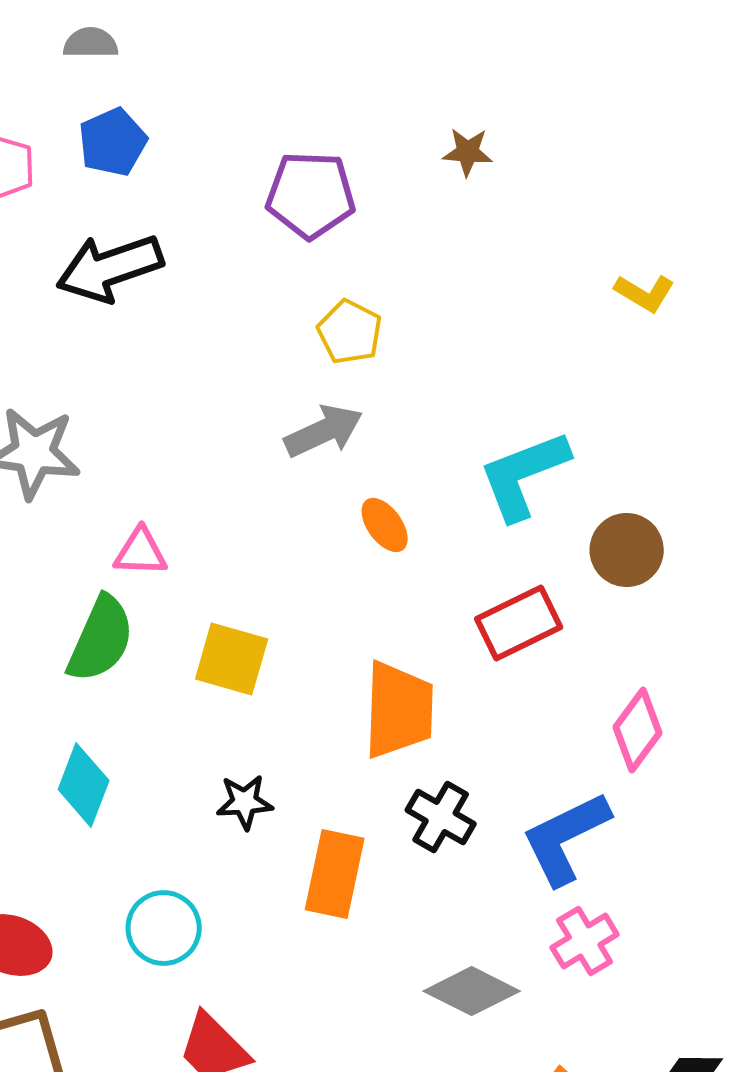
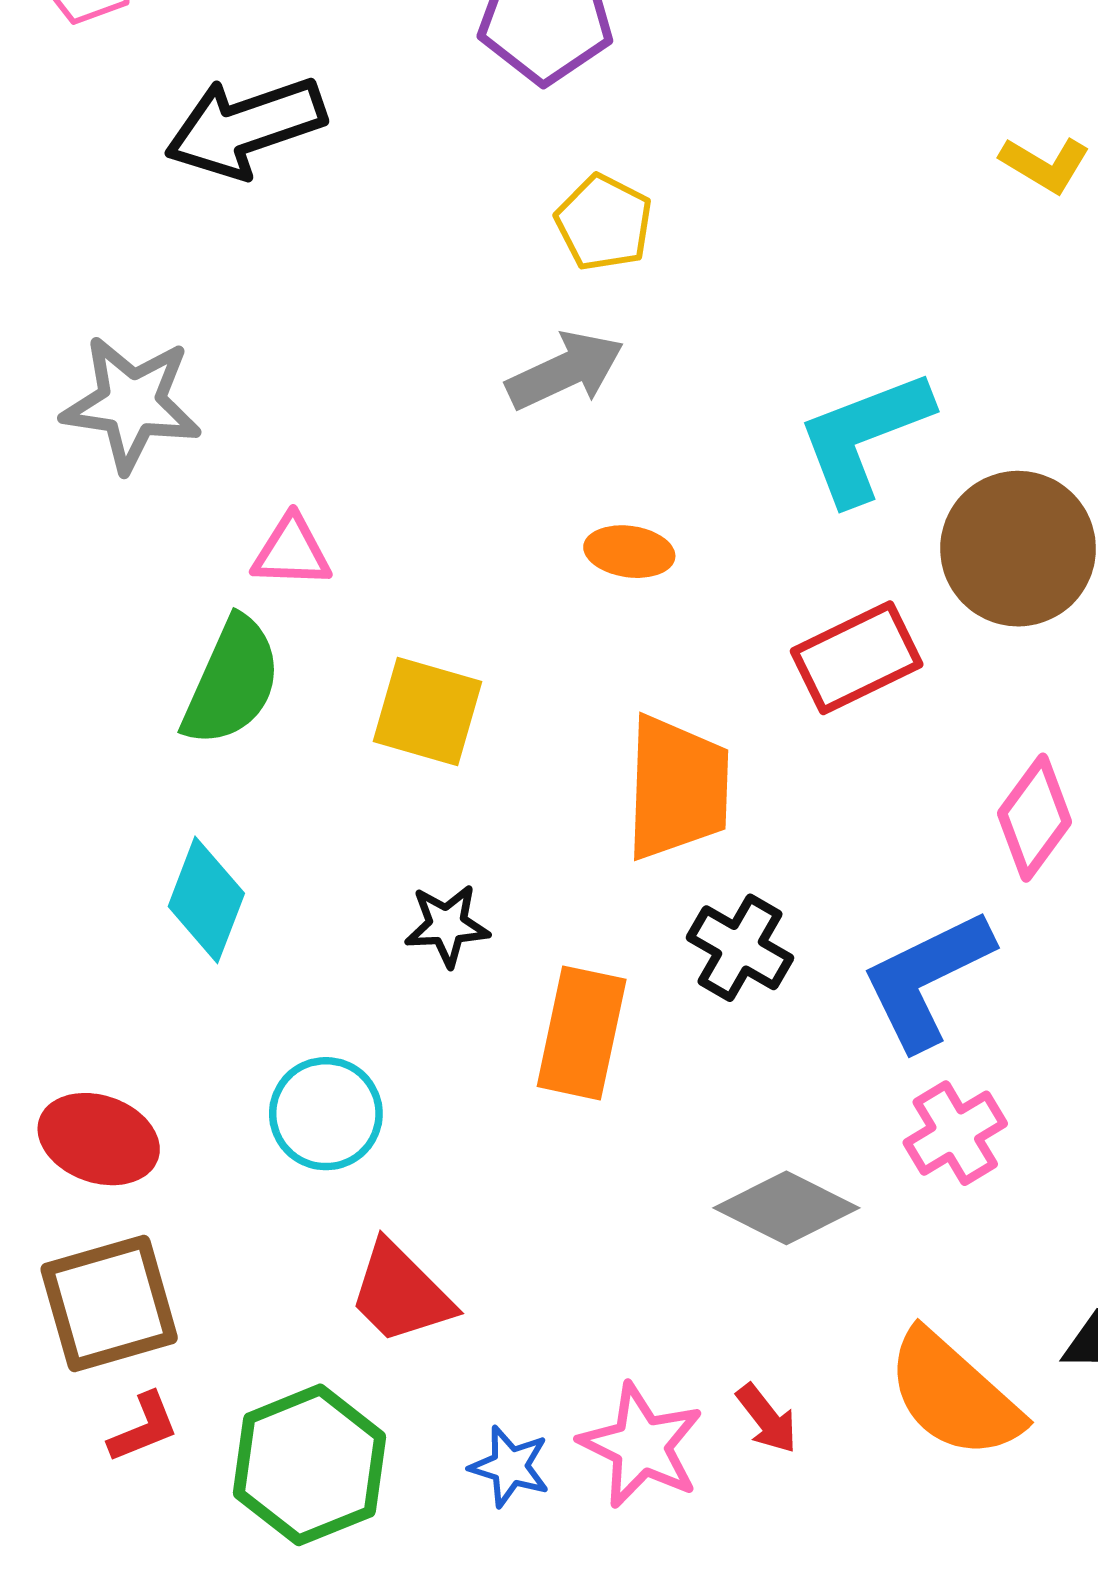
orange ellipse: (385, 525) -> (629, 552), moved, turned -46
brown circle: (627, 550) -> (1018, 549), size x1.4

